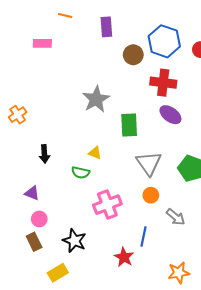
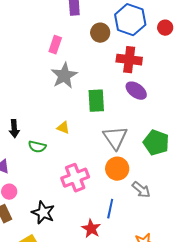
pink rectangle: (42, 43) -> (55, 45), moved, turned -72
green semicircle: (81, 173) -> (37, 147), moved
orange circle: (151, 195) -> (117, 169), size x1.5

